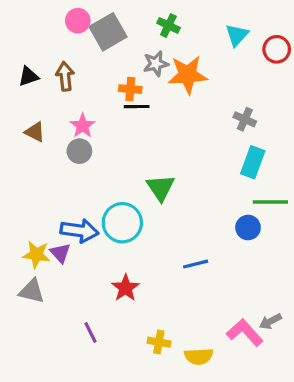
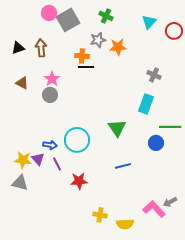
orange star: (188, 75) -> (118, 47), size x0.7
cyan rectangle: (253, 162) -> (146, 104), moved
green triangle: (161, 188) -> (117, 128), moved
blue arrow: (79, 231) -> (50, 145), size x0.6
red star: (126, 288) -> (79, 181), turned 30
purple line: (91, 332) -> (57, 164), moved

